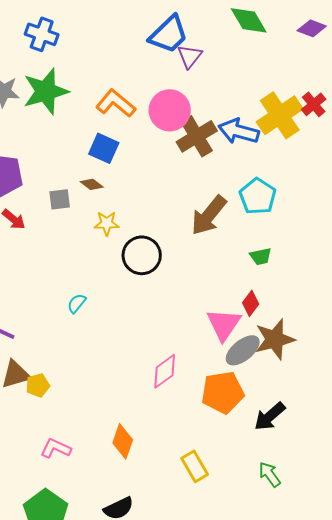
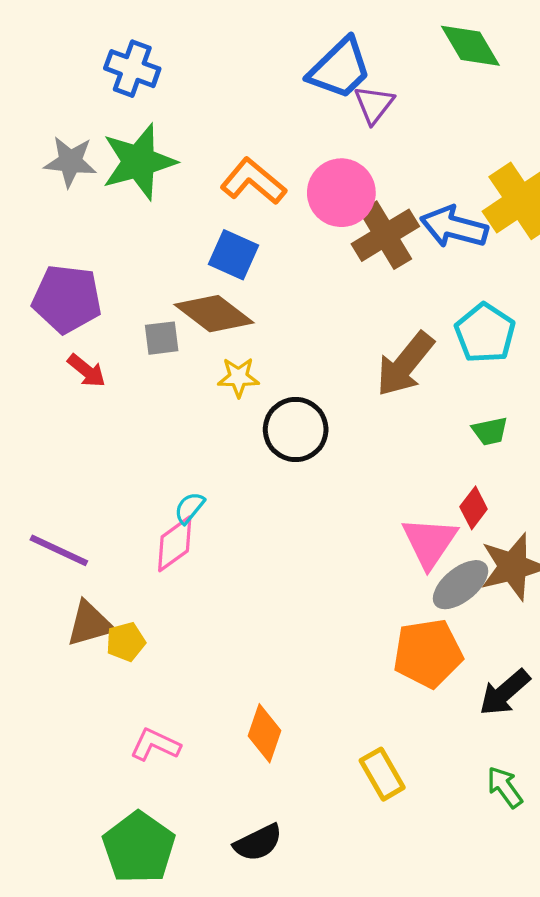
brown diamond: (92, 184) -> (214, 314), size x2.0
pink diamond: (165, 371) -> (175, 544), moved

